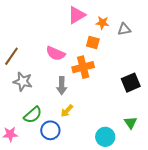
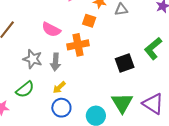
gray star: (23, 82) -> (33, 59), moved
green triangle: (131, 123) -> (122, 103), size x1.6
blue circle: (50, 130) -> (61, 108), moved

